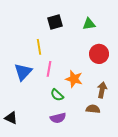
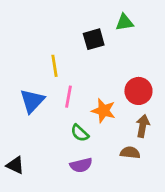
black square: (55, 22) -> (94, 39), moved
green triangle: (89, 24) -> (124, 22), moved
red circle: (99, 54) -> (138, 91), moved

